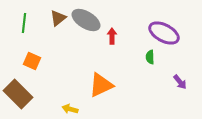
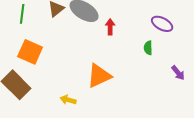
purple ellipse: (164, 33) -> (162, 24), size x0.7
orange square: (32, 61) -> (30, 52), size x1.4

